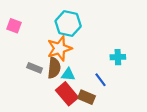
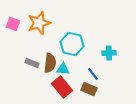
cyan hexagon: (68, 24) -> (72, 44), moved
orange star: (59, 48) -> (39, 23), moved
brown rectangle: (86, 97) -> (89, 89), moved

